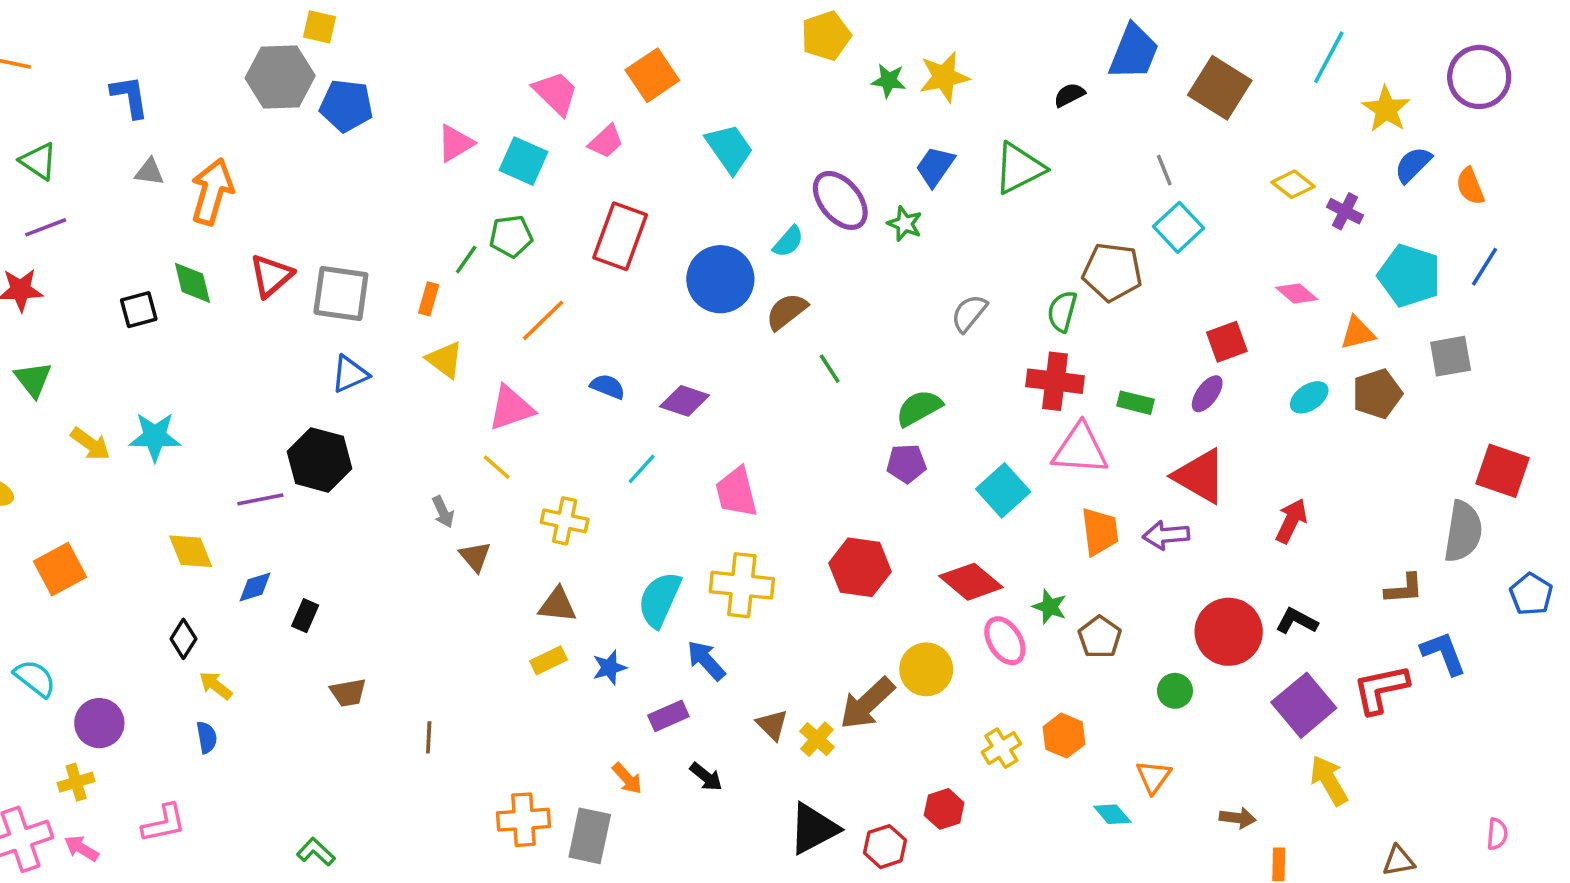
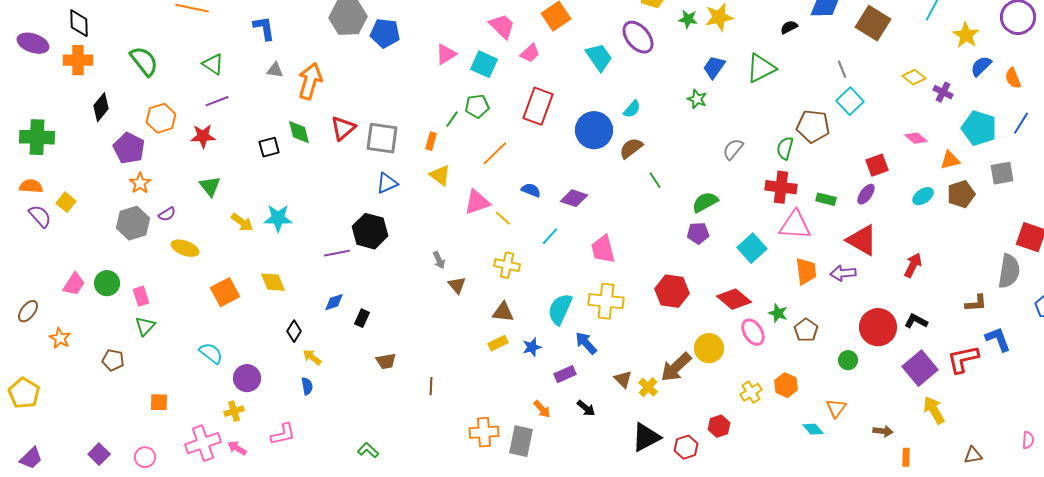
purple ellipse: (840, 200) -> (638, 37), moved
yellow line: (497, 467) -> (503, 218), moved
yellow diamond: (191, 551) -> (273, 282), moved

